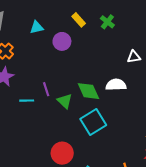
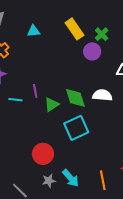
yellow rectangle: (79, 20) -> (74, 29), size x1.5
purple circle: (62, 41) -> (92, 51), moved
green triangle: (65, 101) -> (52, 105), turned 35

